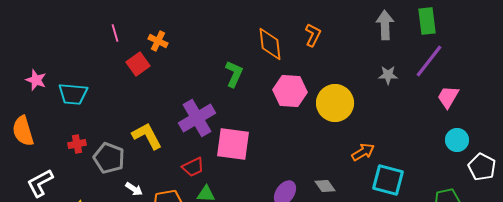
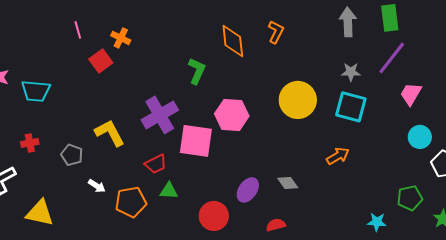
pink hexagon: (290, 91) -> (232, 115), moved
red cross: (77, 144) -> (30, 143), moved
orange arrow: (363, 152) -> (338, 156), moved
gray pentagon: (109, 158) -> (72, 155), size x0.7
cyan square: (388, 180) -> (351, 107), moved

